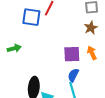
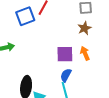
blue square: (31, 17) -> (25, 16), turned -30

